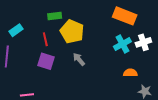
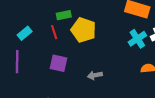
red line: (45, 39) -> (54, 32), moved
gray arrow: (79, 59) -> (95, 75), moved, turned -56

